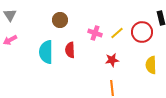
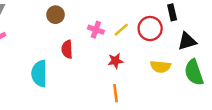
cyan semicircle: (46, 52) -> (39, 74), moved
yellow semicircle: (151, 65) -> (160, 67), turned -84

